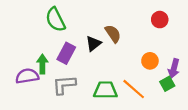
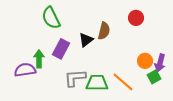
red circle: (160, 20) -> (136, 18), moved
brown semicircle: (113, 34) -> (104, 31), turned 48
orange circle: (150, 61) -> (145, 61), moved
gray L-shape: (64, 85) -> (75, 78), moved

